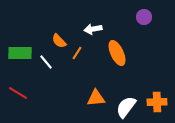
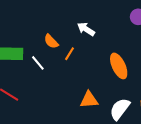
white arrow: (93, 29) -> (86, 29), turned 42
orange ellipse: (117, 53) -> (119, 66), moved

